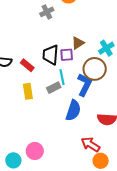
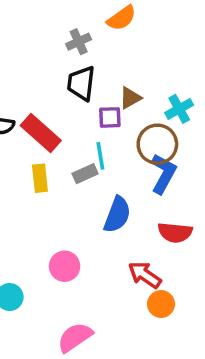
black trapezoid: (51, 55) -> (81, 83), moved
red rectangle: (27, 65) -> (41, 133), size x1.6
blue L-shape: (85, 85) -> (163, 174), moved
pink circle: (35, 151) -> (65, 266), moved

